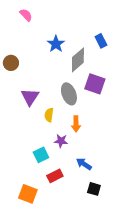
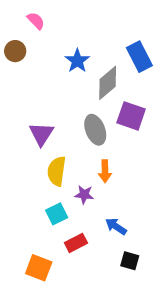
blue rectangle: (101, 41) -> (139, 57), size x1.5
brown circle: (11, 63) -> (15, 51), moved
yellow semicircle: (49, 115) -> (57, 171), moved, size x1.5

